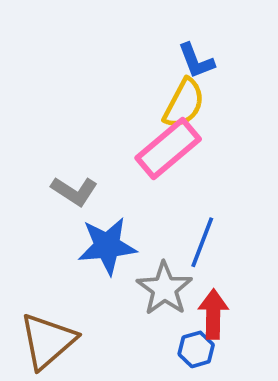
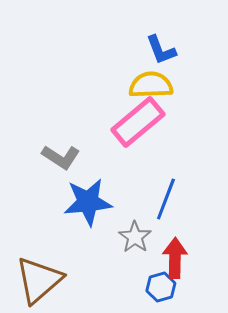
yellow semicircle: (184, 103) -> (151, 85), turned -120
gray star: (164, 289) -> (135, 237), size x0.7

